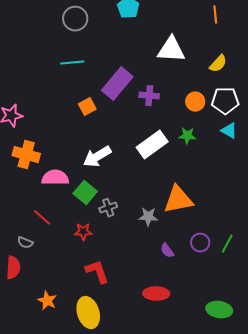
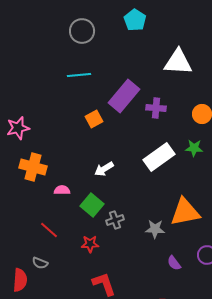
white arrow: (97, 157) -> (104, 169), size x0.7
pink semicircle: (55, 178) -> (62, 190), size x0.6
gray semicircle: (25, 243) -> (40, 263), moved

